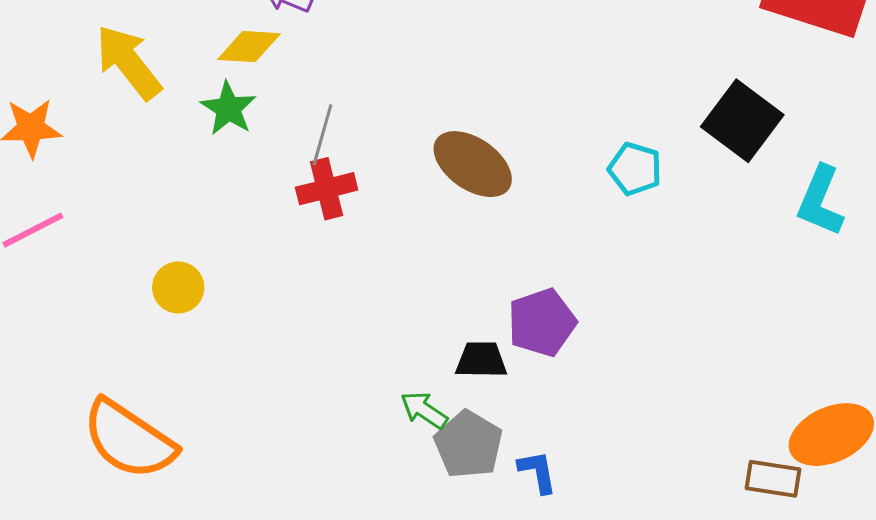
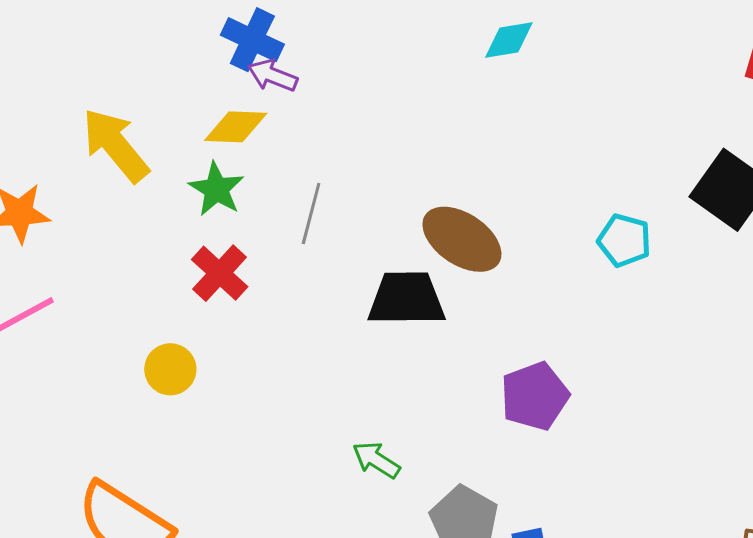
red cross: (327, 189) -> (220, 273), moved, turned -32
black trapezoid: (481, 360) -> (406, 299), moved, size x1.5
green arrow: (424, 410) -> (376, 460), moved

